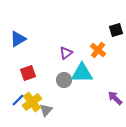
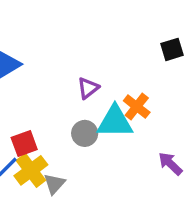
orange cross: (98, 50) -> (137, 107), moved
red square: (28, 73) -> (24, 143), moved

